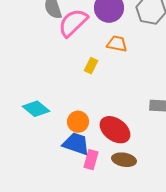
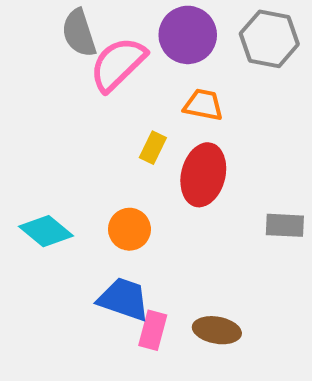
orange circle: (78, 122) -> (129, 229), moved
red ellipse: (115, 130) -> (203, 175), moved, turned 68

